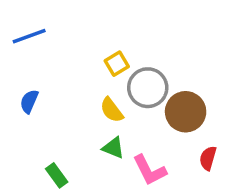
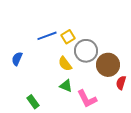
blue line: (29, 36) -> (47, 36), moved
red semicircle: (208, 158) -> (121, 83), moved

